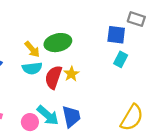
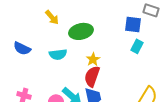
yellow arrow: (32, 49) -> (52, 17), moved
red semicircle: (53, 77) -> (92, 76), moved

